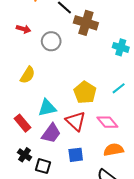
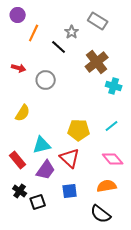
brown cross: (86, 23) -> (97, 62), moved, turned 35
yellow pentagon: (85, 92) -> (79, 130), turned -30
pink diamond: (107, 122) -> (113, 159), moved
black square: (43, 166) -> (38, 202), turned -35

